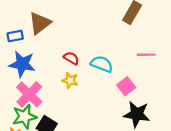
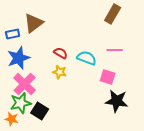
pink line: (146, 55) -> (115, 50), moved
blue star: (22, 64) -> (19, 58), turned -30
pink square: (126, 86) -> (108, 77), turned -35

